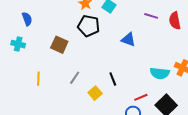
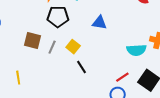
gray line: (75, 78) -> (52, 47), moved
black line: (113, 79) -> (82, 67), moved
yellow square: (95, 93) -> (73, 47), moved

